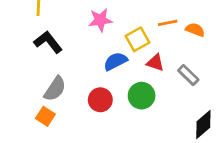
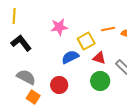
gray semicircle: (55, 89) -> (26, 77), turned -96
green circle: (142, 96) -> (100, 81), moved
orange square: (45, 116) -> (33, 97), moved

